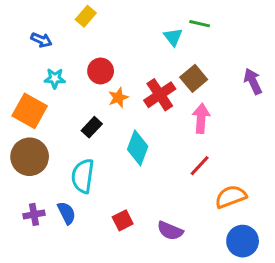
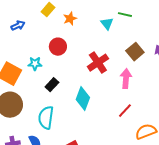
blue arrow: (41, 40) -> (18, 26), turned -48
cyan star: (55, 78) -> (35, 64), moved
brown square: (194, 78) -> (135, 52), moved
orange star: (118, 98) -> (70, 19), moved

